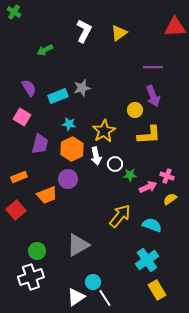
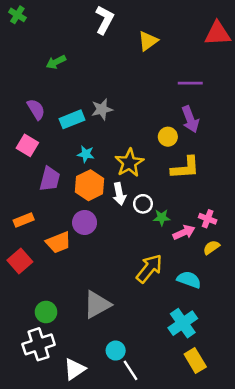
white L-shape: (84, 31) -> (104, 20), moved
white triangle: (76, 297) -> (75, 369), moved

